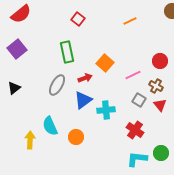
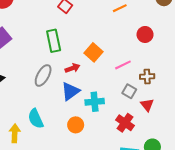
red circle: (160, 61) -> (145, 34), moved
brown cross: (156, 86) -> (147, 77), turned -32
red triangle: (160, 105) -> (147, 105), moved
orange circle: (76, 137) -> (76, 125), moved

